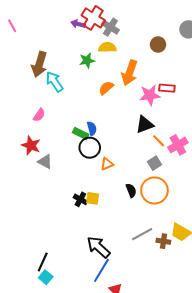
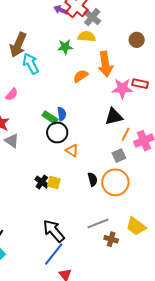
orange arrow: (130, 73) -> (105, 64), turned -35
orange line: (159, 141) -> (126, 134), turned 64
orange triangle: (107, 164) -> (72, 151), turned 48
brown cross: (163, 241) -> (111, 239), moved

